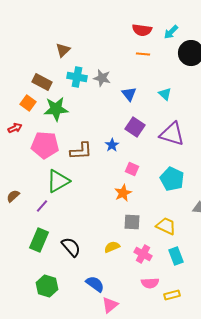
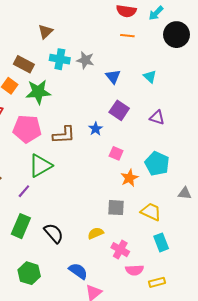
purple triangle: (172, 134) -> (157, 118), size x0.6
orange star: (123, 193) -> (129, 178), moved
pink cross: (143, 254) -> (120, 250), moved

